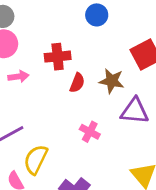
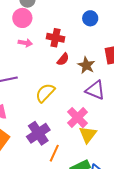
pink cross: (90, 132) -> (77, 118), moved, size x1.5
yellow semicircle: (36, 160) -> (45, 93), moved

